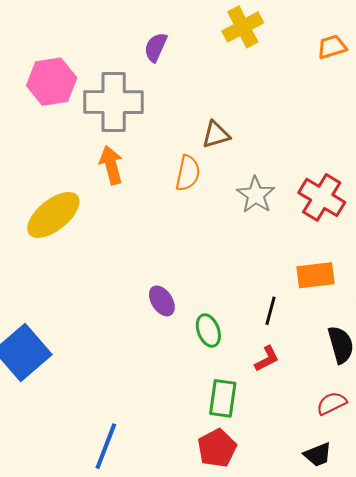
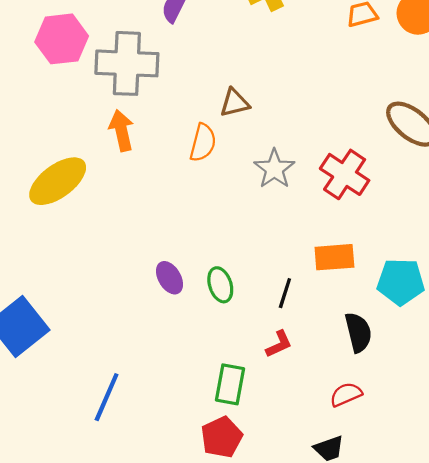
green ellipse: (208, 330) -> (220, 285), moved
blue line: (106, 446) -> (107, 397), moved

